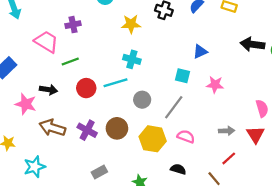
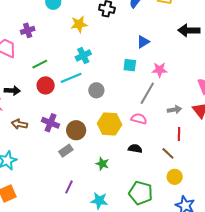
cyan cross: (132, 59) -> (83, 56), turned -35
green line: (70, 62) -> (40, 64), moved
gray line: (174, 107) -> (147, 93), moved
brown arrow: (52, 128) -> (19, 124), size x0.7
brown circle: (117, 128) -> (76, 130), moved
red line: (229, 158) -> (179, 134), turned -40
gray rectangle: (99, 172) -> (66, 151), moved

